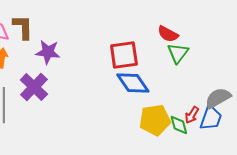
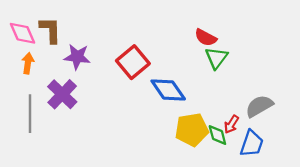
red square: (124, 55) -> (133, 62), moved, turned -32
blue trapezoid: (211, 118) -> (252, 144), moved

